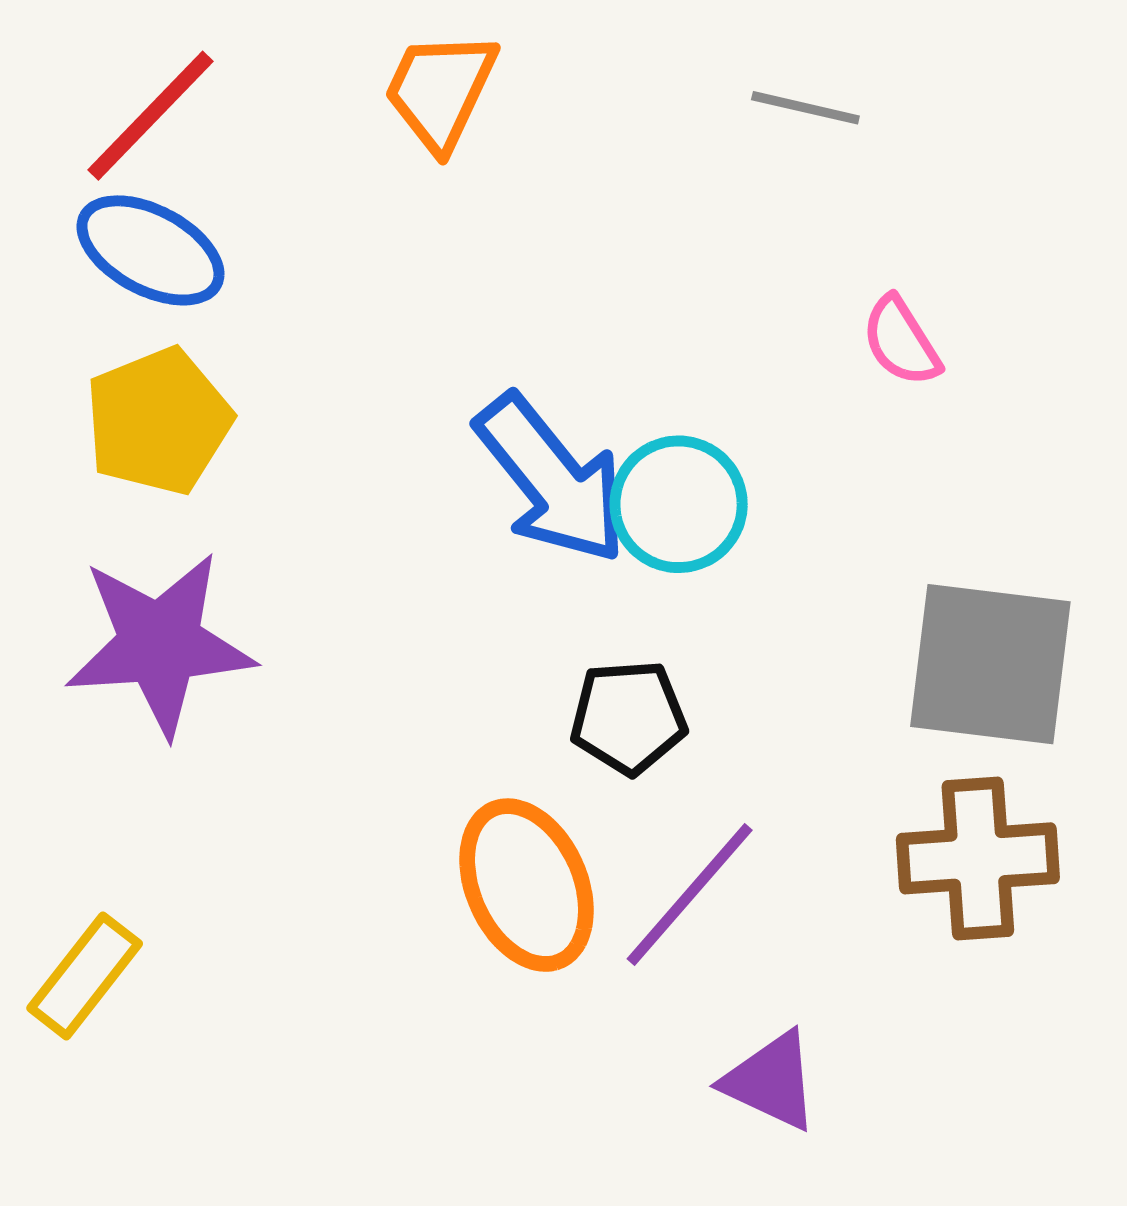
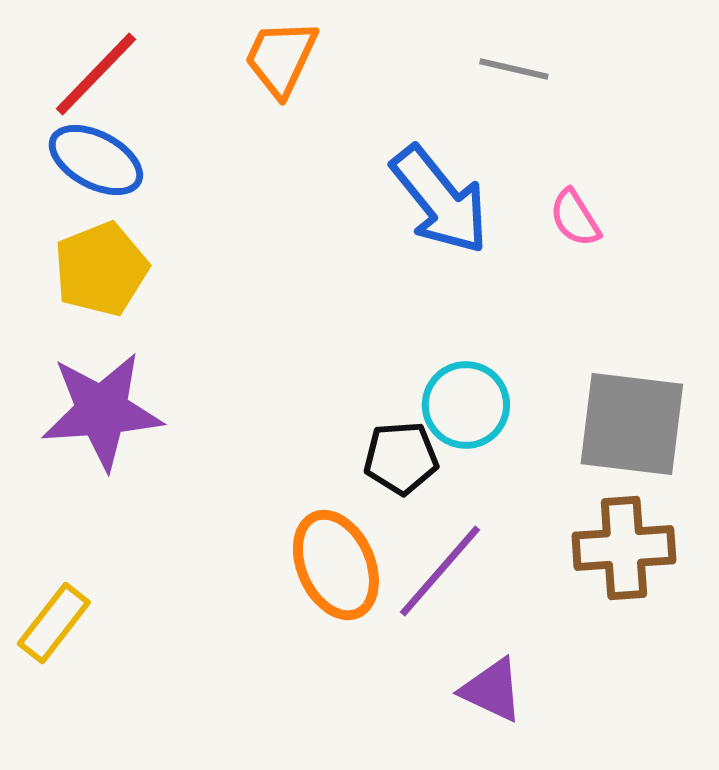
blue arrow: (552, 479) -> (440, 200), moved
cyan circle: (679, 504) -> (466, 405), moved

